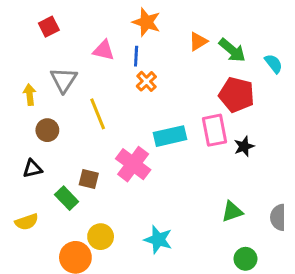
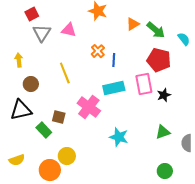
blue line: (136, 56) -> (114, 60), moved
gray triangle: (64, 80) -> (42, 33), moved
black triangle: (33, 169) -> (21, 110), size x1.6
green triangle: (232, 211) -> (163, 132), moved
yellow semicircle: (27, 222) -> (17, 160), moved
cyan star: (158, 240) -> (119, 137), moved

